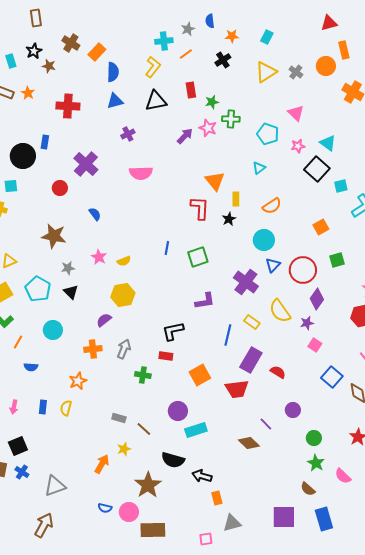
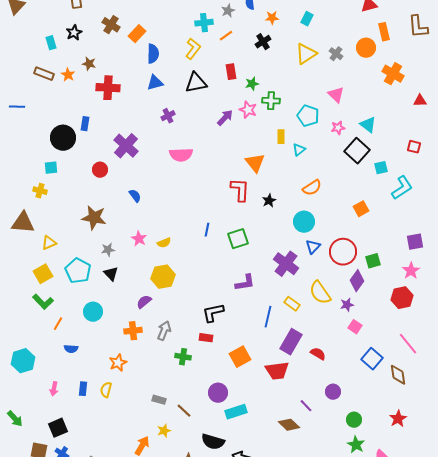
brown star: (49, 66) -> (89, 64), moved
yellow rectangle: (236, 199) -> (281, 137), moved
green square: (337, 260) -> (373, 261), moved

